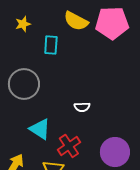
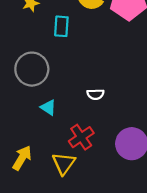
cyan triangle: (40, 129) -> (48, 107), moved, size x0.7

